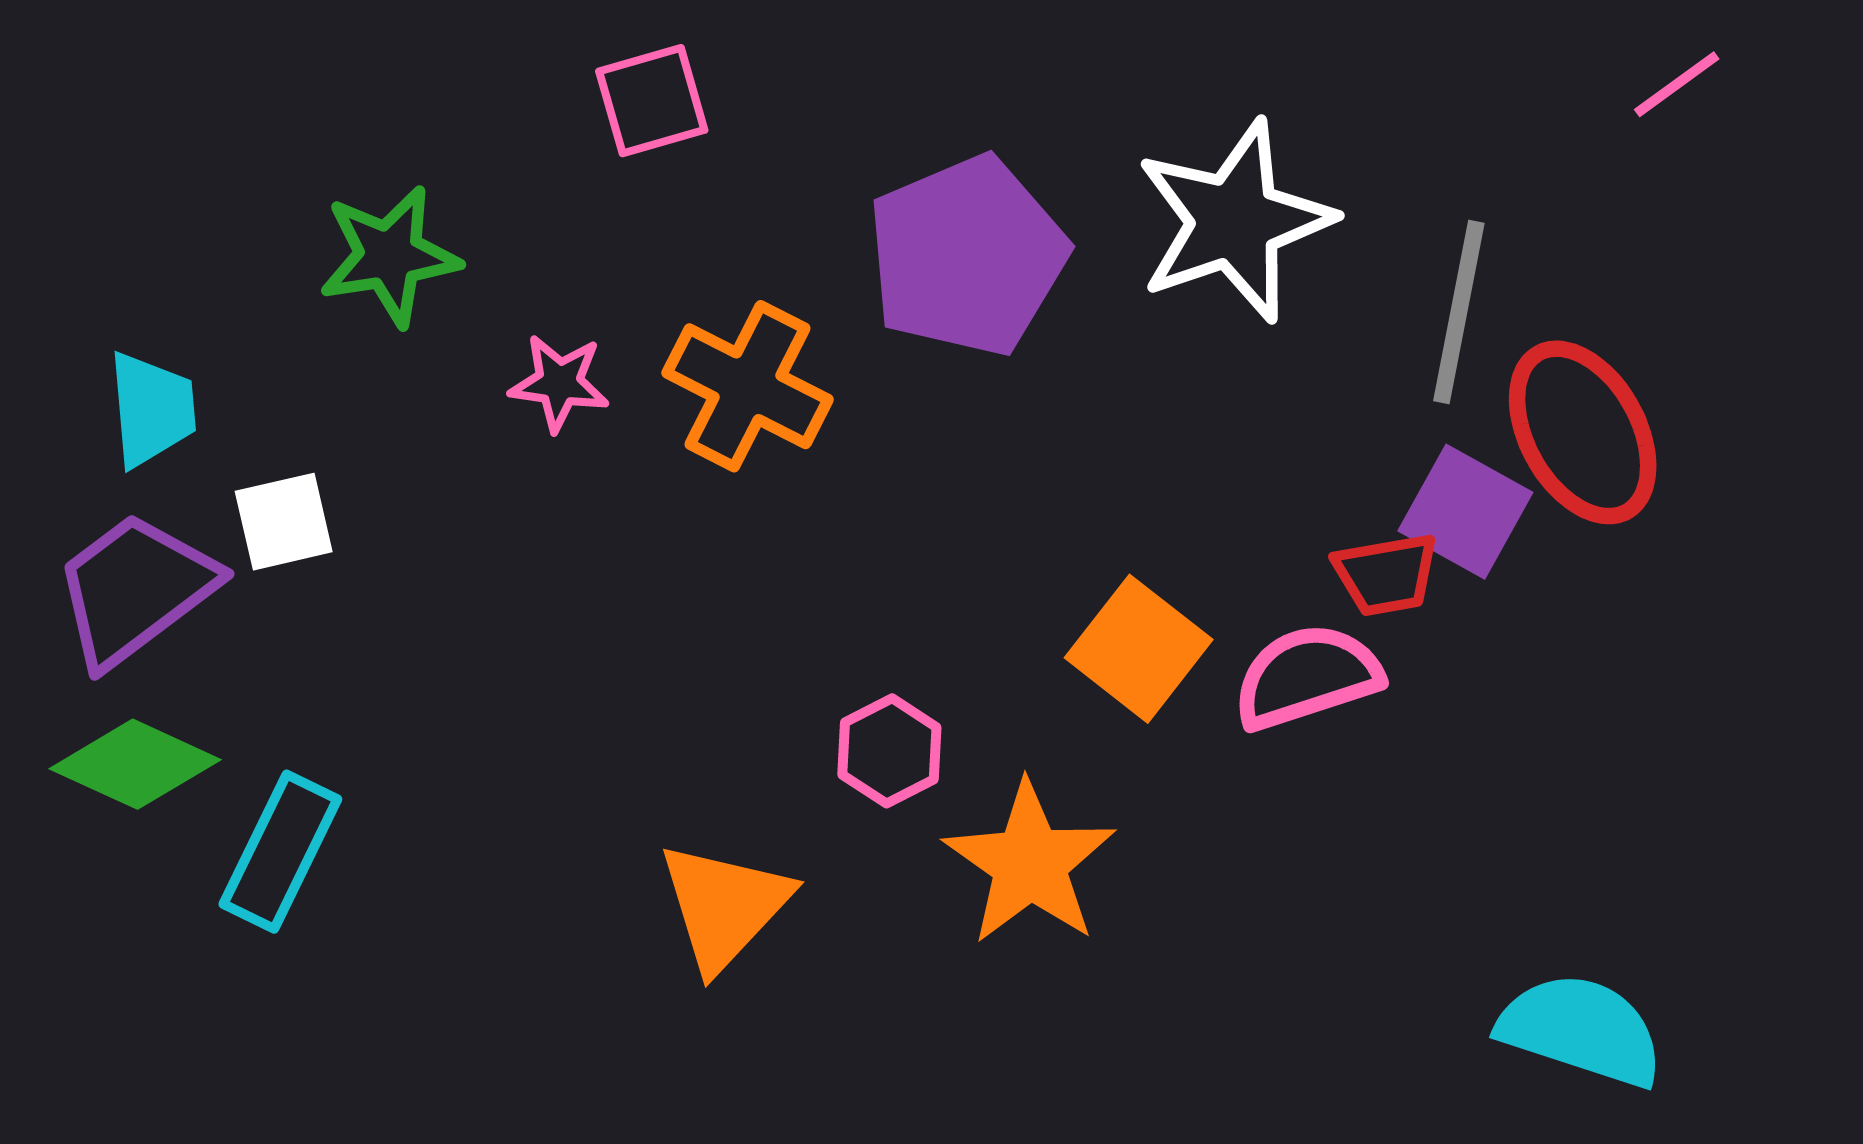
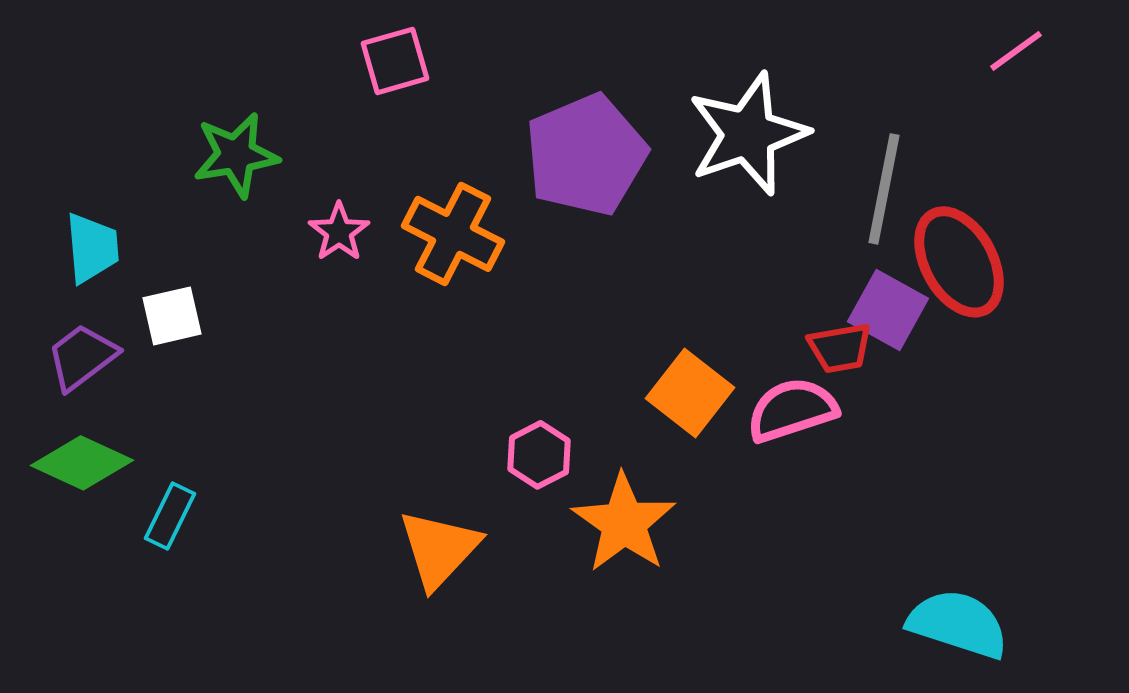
pink star: (559, 383) -> (339, 232), turned 30
purple trapezoid: (135, 589) -> (82, 357), size x0.7
cyan rectangle: (280, 852) -> (170, 516), size x0.7

